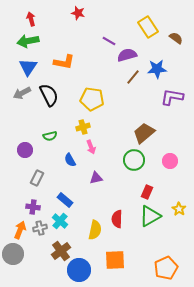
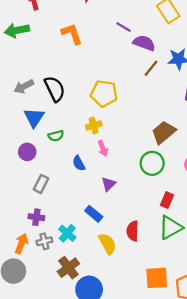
green arrow: (28, 41) -> (17, 30), moved
purple semicircle: (127, 55) -> (144, 43), turned 36
orange L-shape: (64, 62) -> (72, 34), moved, turned -120
blue triangle: (28, 67) -> (34, 117), moved
purple triangle: (96, 178) -> (109, 184), turned -32
blue rectangle: (65, 200) -> (94, 214), moved
yellow semicircle: (95, 230) -> (107, 244), turned -42
orange square: (115, 260) -> (157, 278), moved

